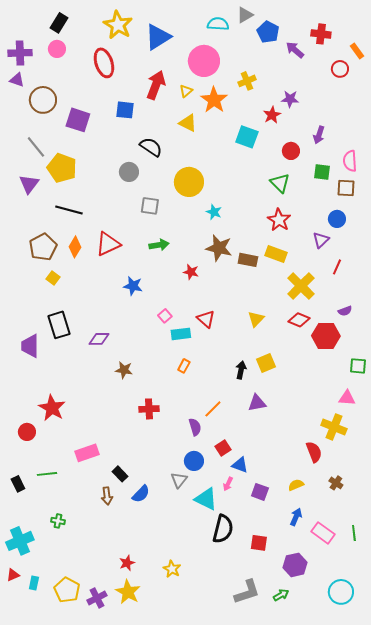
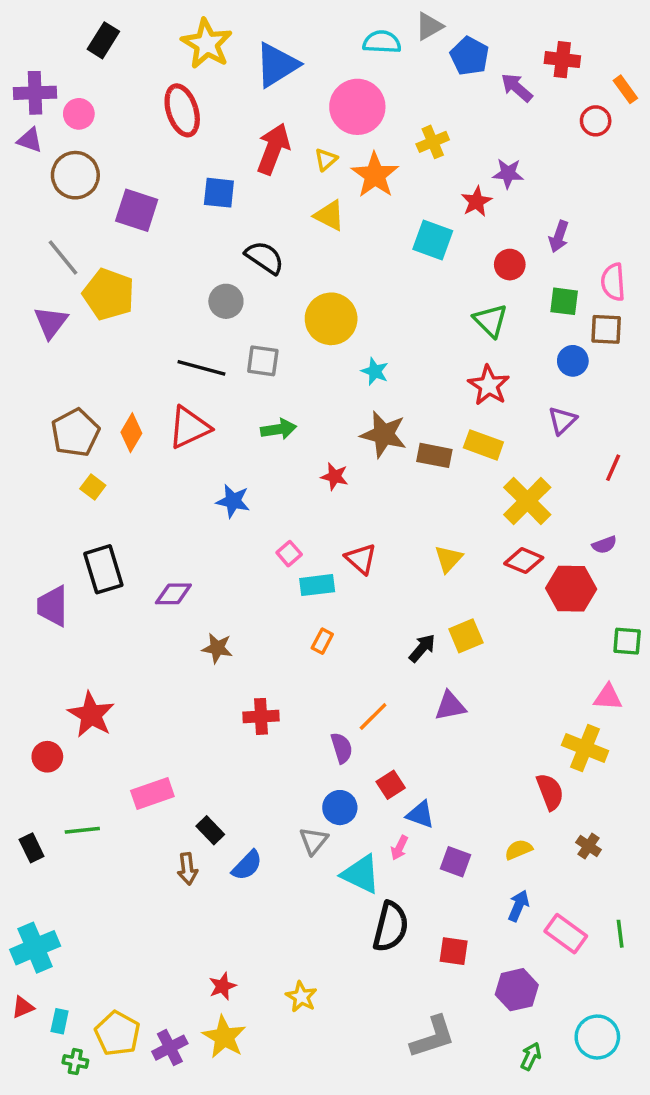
pink circle: (57, 49) -> (79, 114), moved
black line: (69, 210) -> (201, 368), moved
blue circle: (337, 219) -> (573, 361), moved
red line: (337, 267) -> (613, 468), moved
black arrow: (241, 370) -> (422, 648), turned 30
green cross: (58, 521) -> (75, 1062), moved
green arrow: (281, 595) -> (531, 1056), moved, turned -35

